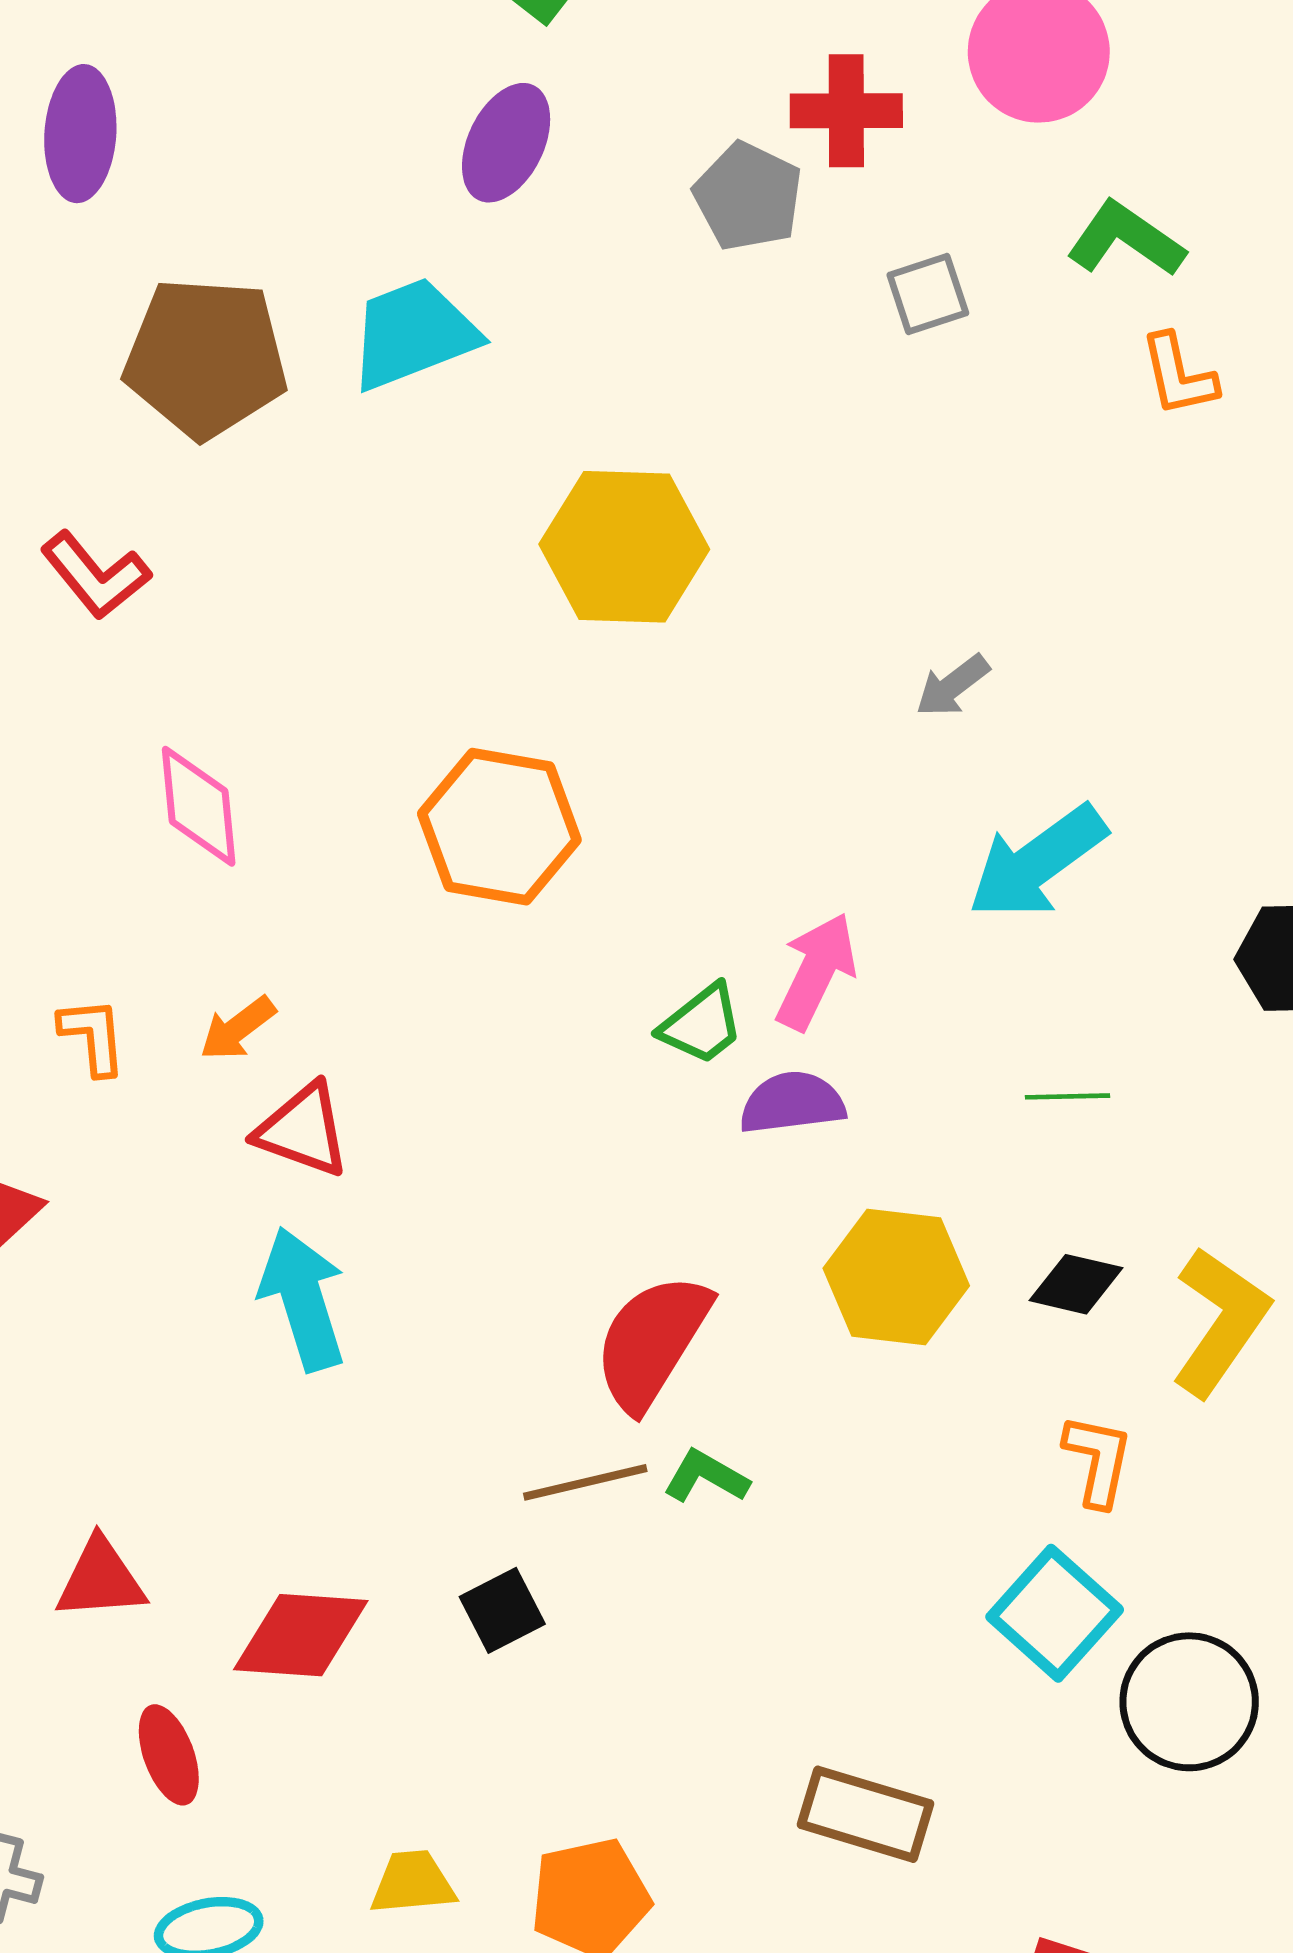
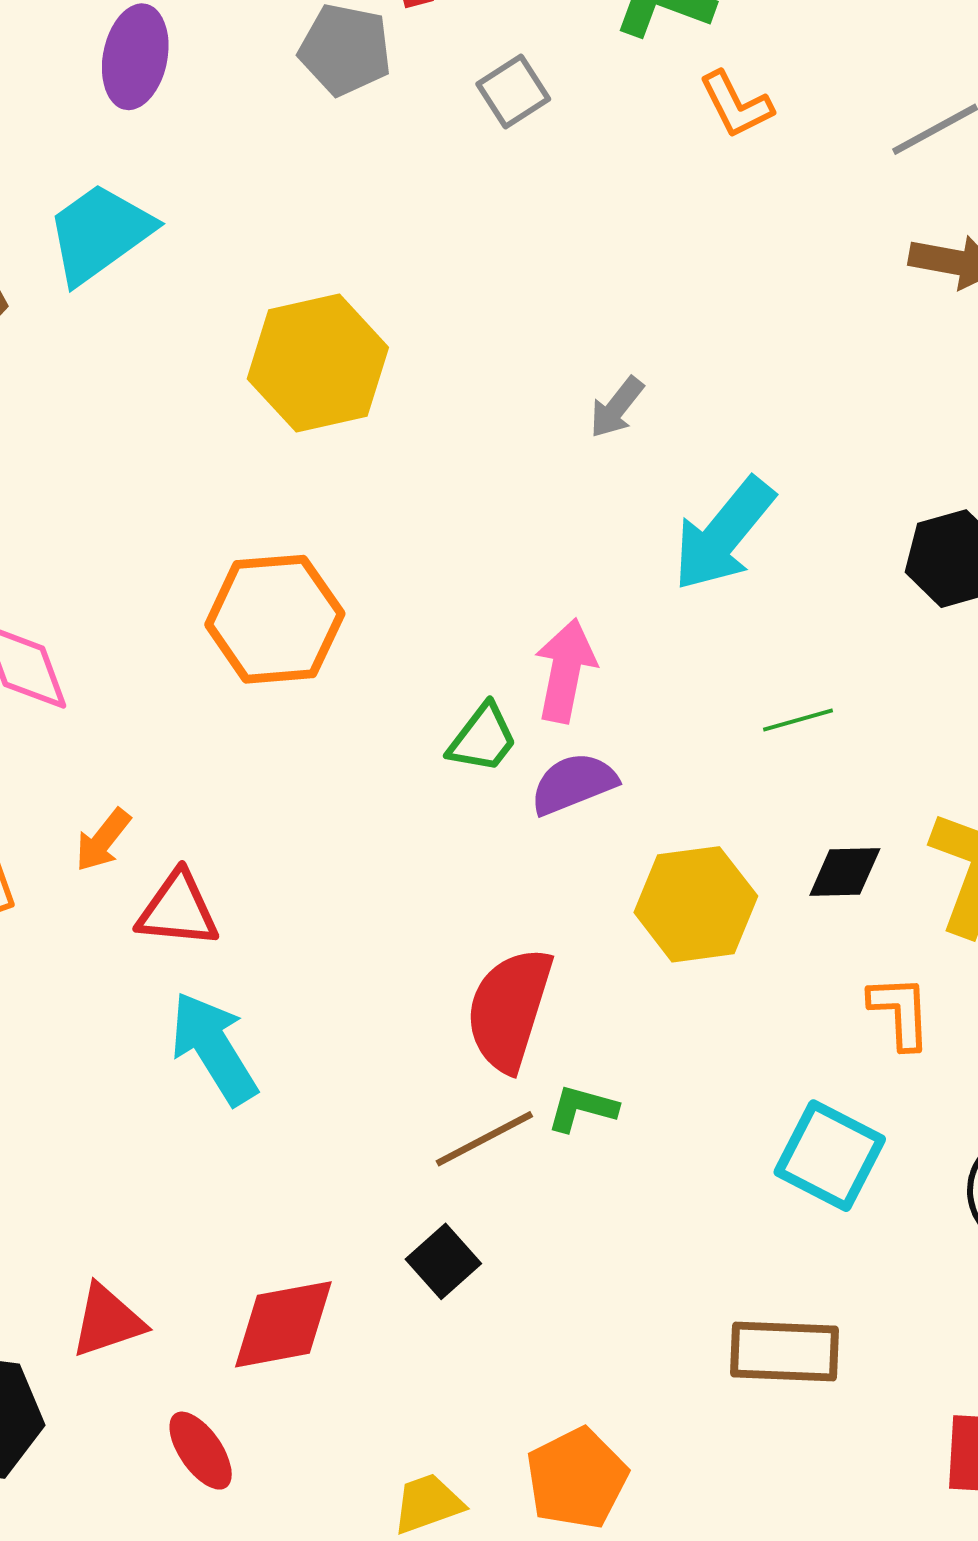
cyan square: (1055, 1613) -> (830, 1156), moved

